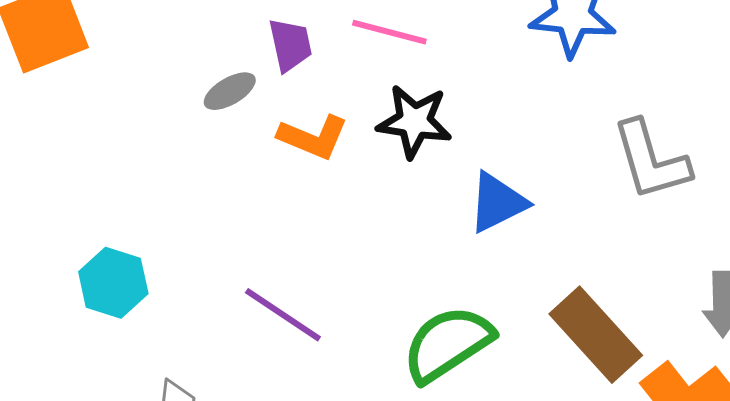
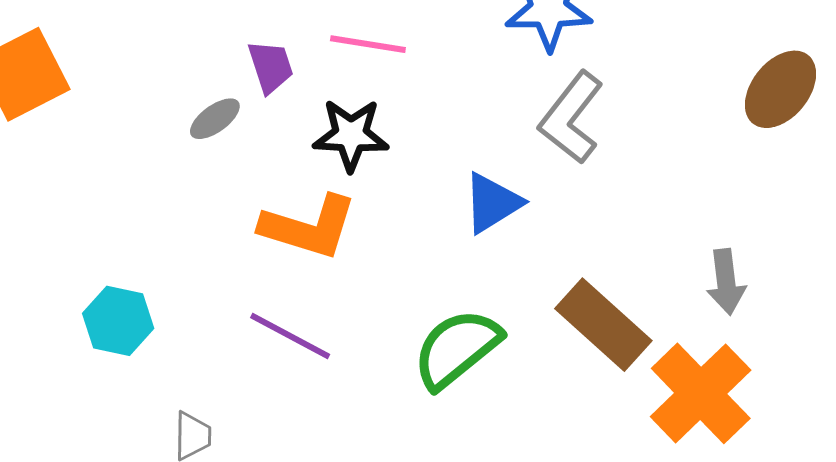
black star: (414, 121) -> (351, 135), moved
orange L-shape: (313, 137) -> (309, 227), moved, size x1.4
gray L-shape: (651, 160) -> (571, 118), moved, turned 60

